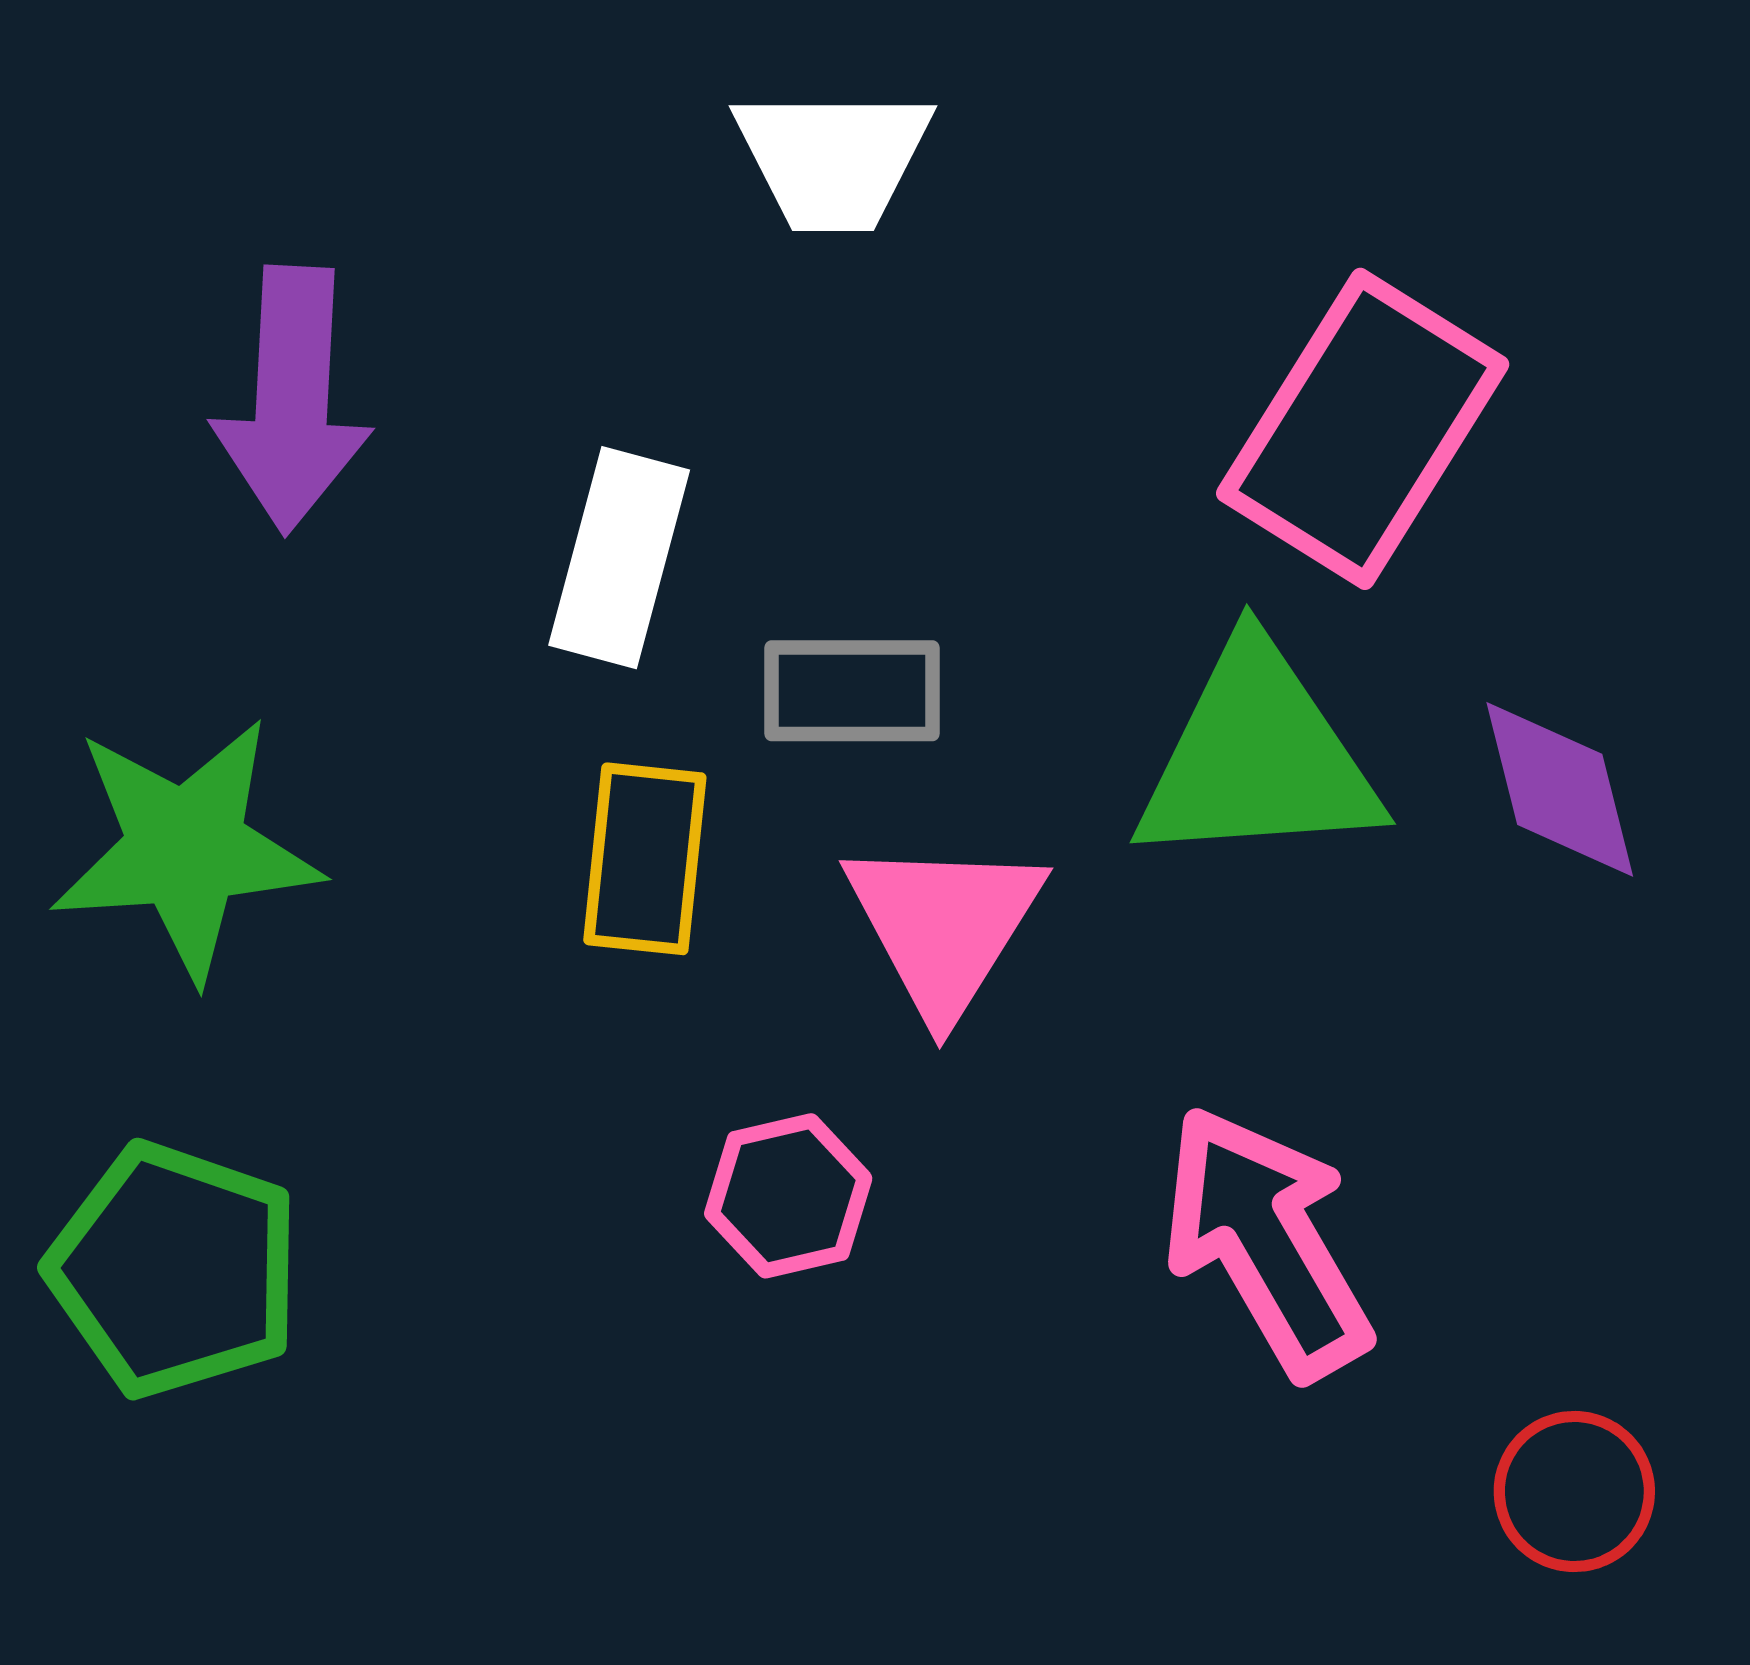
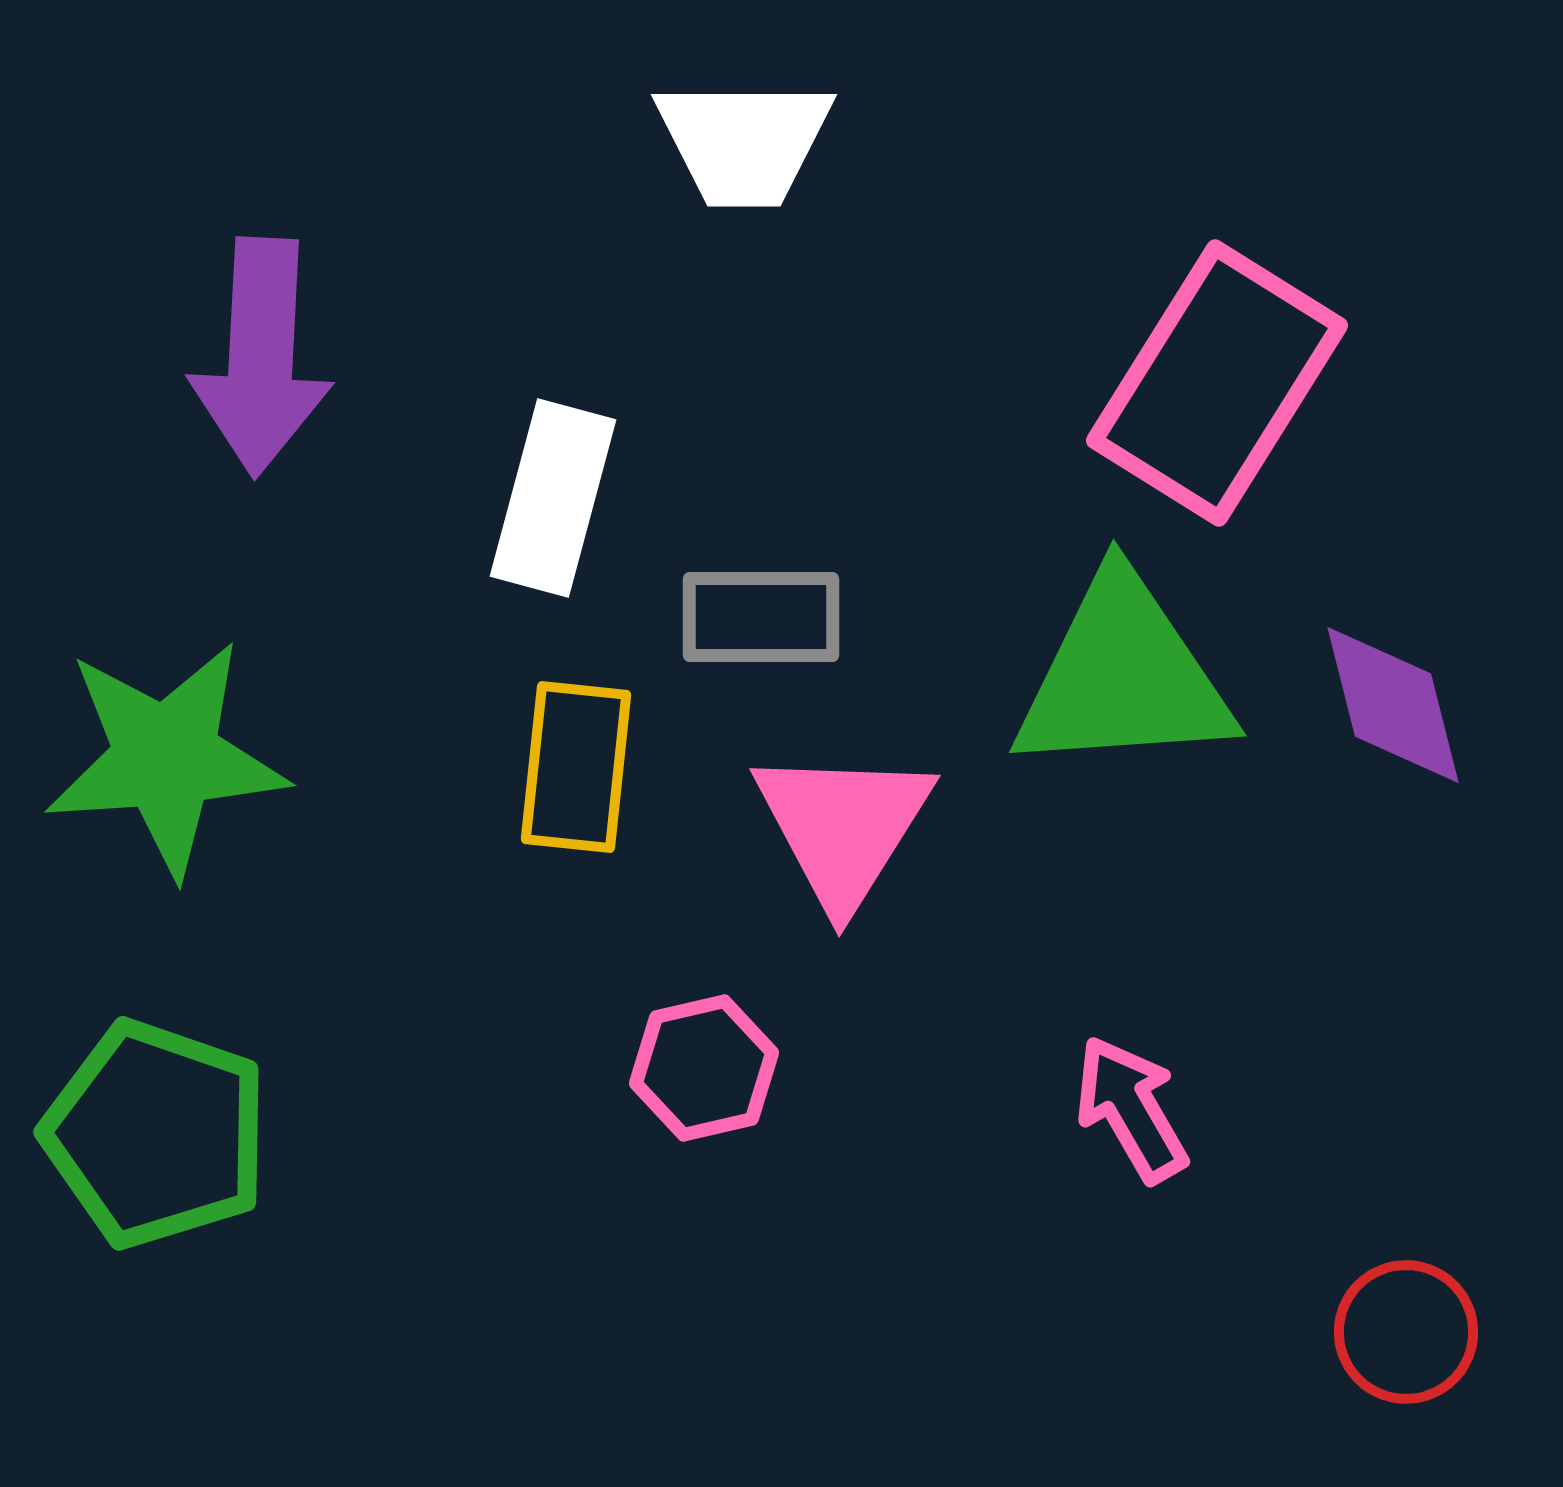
pink arrow: (1266, 1242) -> (1131, 1109), size x0.6

